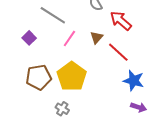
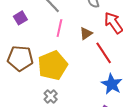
pink line: (69, 38) -> (59, 28), turned -36
gray cross: (62, 109) -> (51, 96), moved

